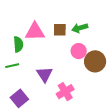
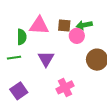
pink circle: (79, 51) -> (77, 36), moved
purple triangle: (44, 74) -> (46, 59), moved

